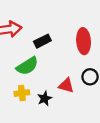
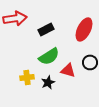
red ellipse: (84, 41) -> (84, 29), turned 30
green semicircle: (27, 66) -> (49, 56), moved

